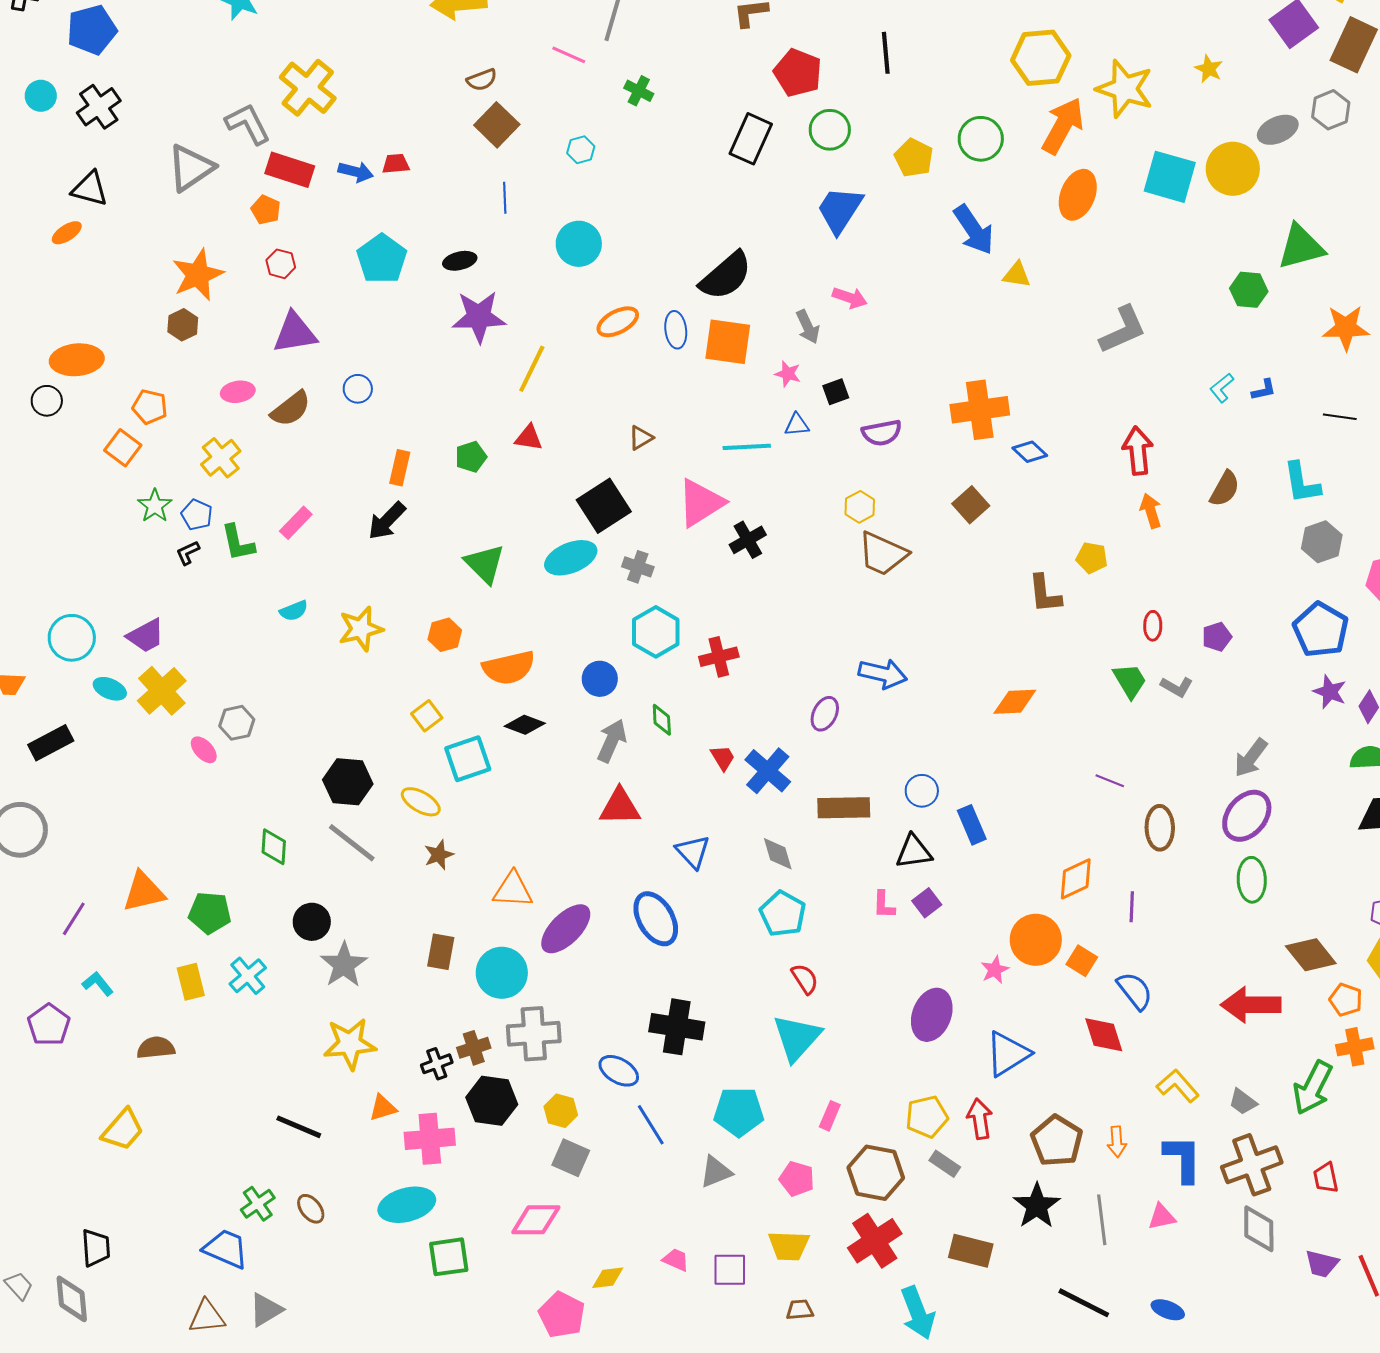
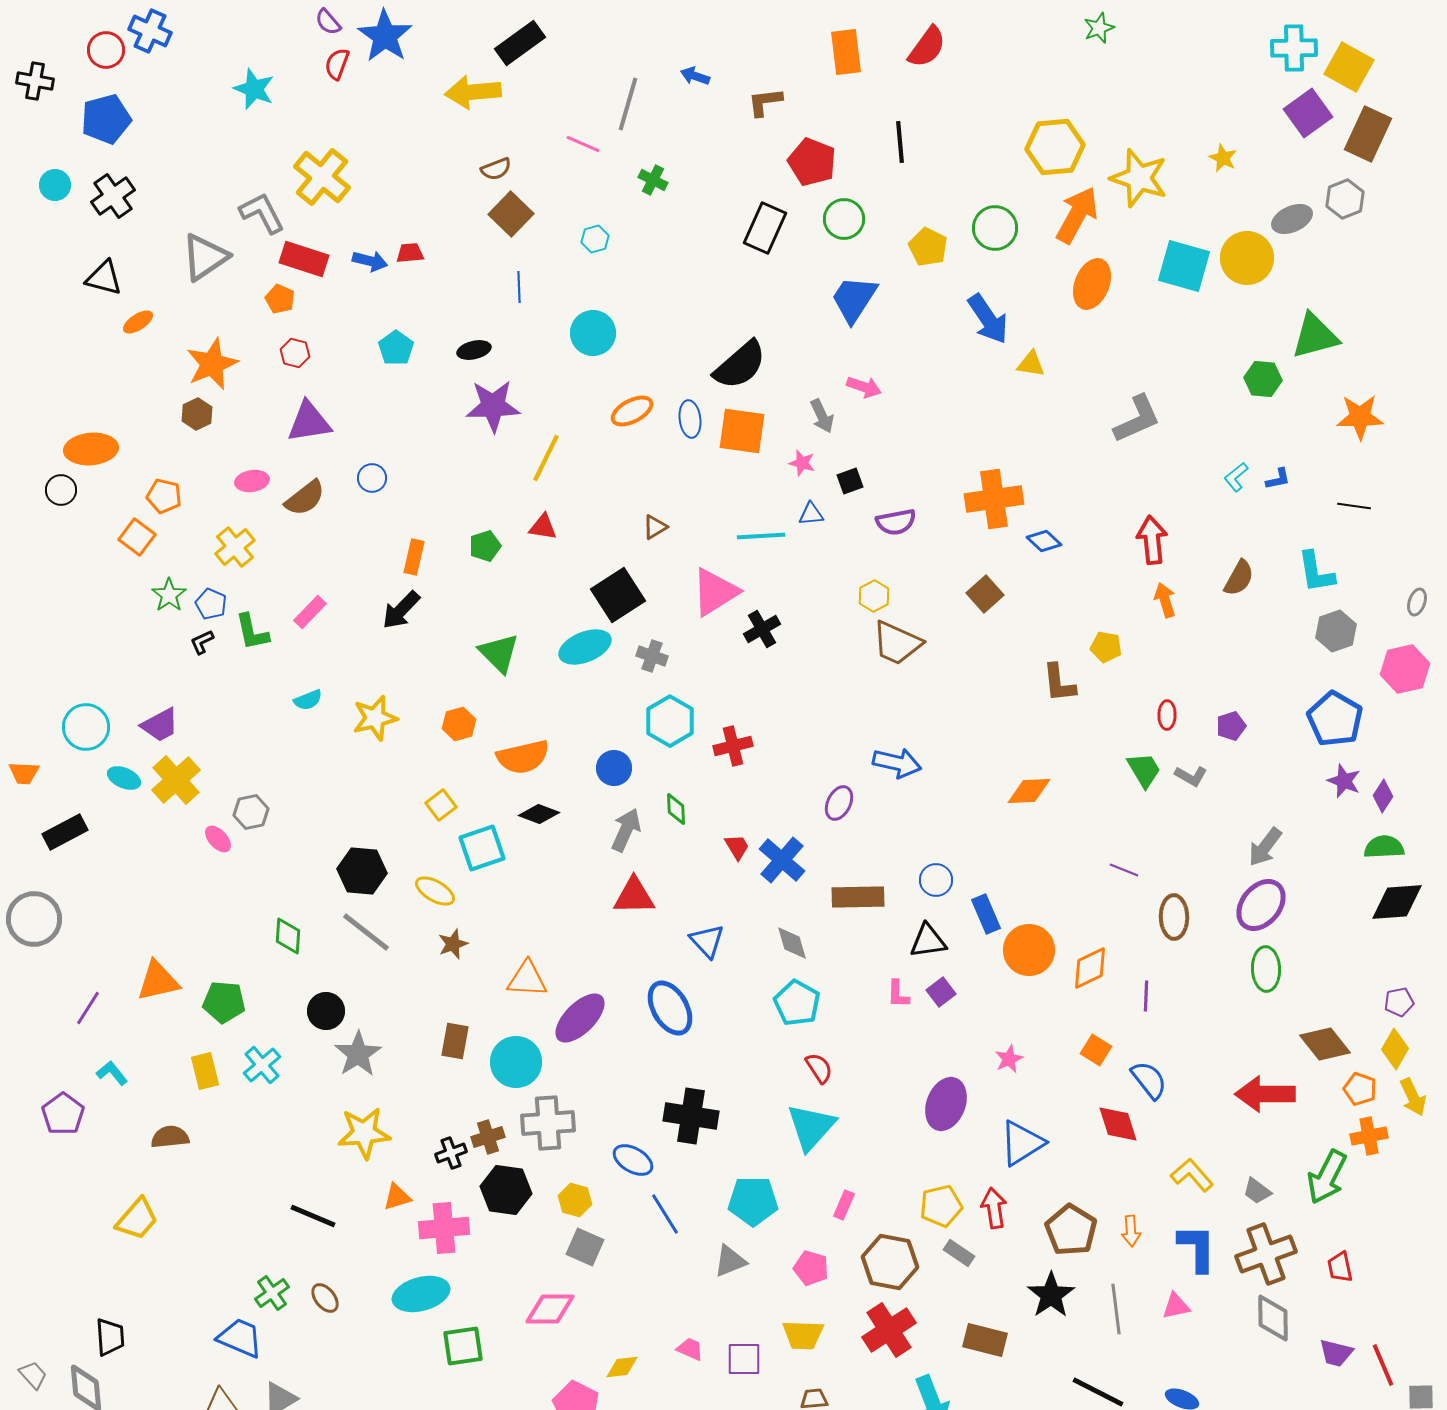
orange ellipse: (67, 233) -> (138, 322), moved
cyan pentagon: (382, 259) -> (396, 348), size x0.7
orange circle: (1036, 940) -> (1029, 950), moved

